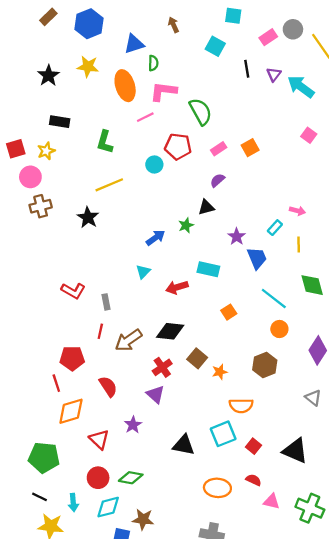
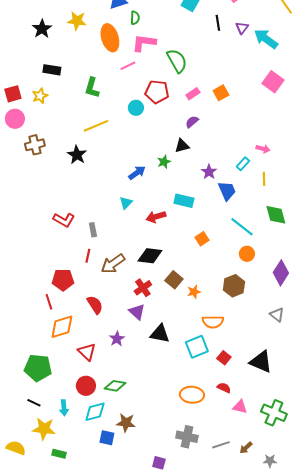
pink square: (309, 135) -> (273, 82), size x1.5
pink circle: (30, 177) -> (15, 119), moved
black triangle: (184, 445) -> (160, 334), moved

